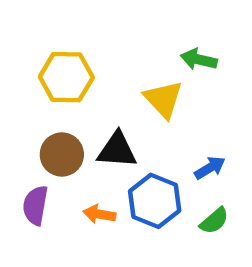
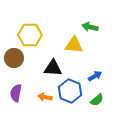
yellow triangle: (163, 99) -> (74, 45), turned -42
brown circle: (62, 154) -> (14, 58), moved

